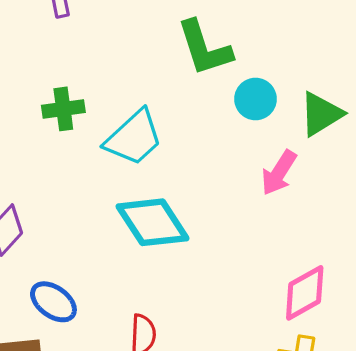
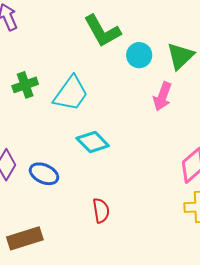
cyan diamond: (152, 222) -> (93, 142), size x0.7
blue ellipse: (53, 302) -> (44, 174), moved

